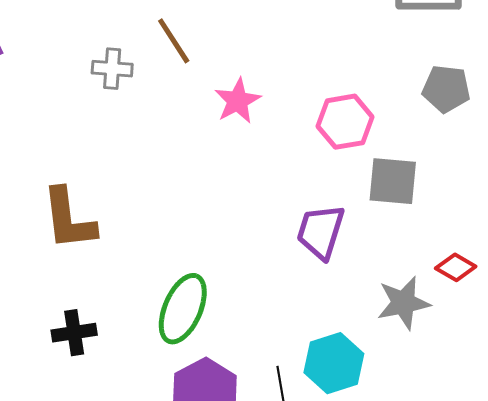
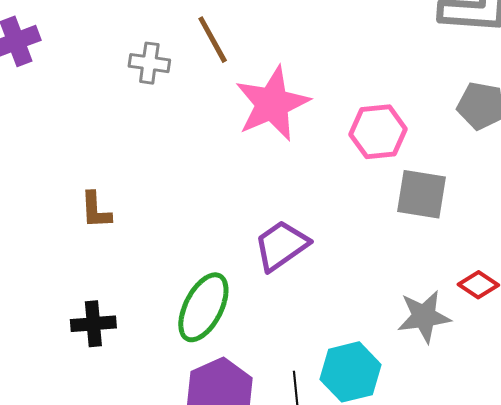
pink star: (238, 101) -> (272, 104), size x1.6
brown L-shape: (69, 219) -> (96, 210), size x0.6
purple trapezoid: (321, 232) -> (281, 245), moved, turned 34

